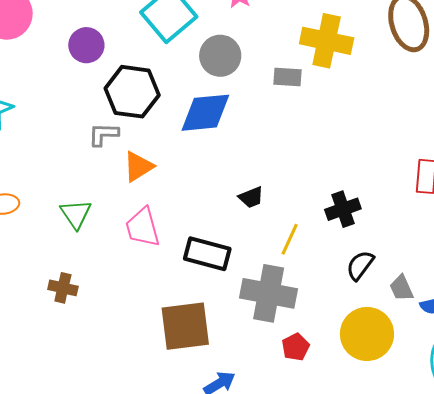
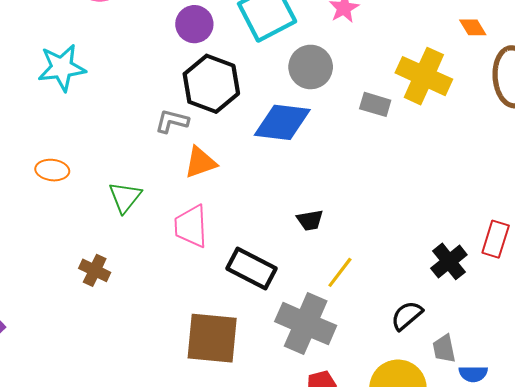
purple circle: (86, 45) -> (194, 24), moved
black cross: (343, 209) -> (449, 261), moved, turned -32

